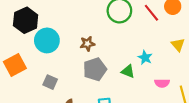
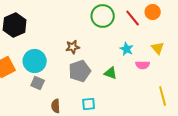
cyan circle: (47, 40) -> (35, 61), moved
cyan star: (145, 58) -> (127, 49), moved
pink semicircle: (162, 83) -> (143, 65), moved

